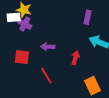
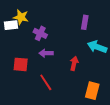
purple cross: (25, 24) -> (40, 33), moved
orange rectangle: (92, 86) -> (92, 91), turned 42

